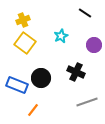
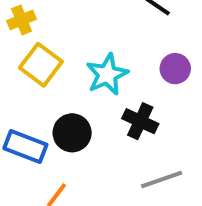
yellow cross: (23, 20) -> (21, 20), moved
cyan star: (61, 36) -> (107, 74), moved, size x1.5

